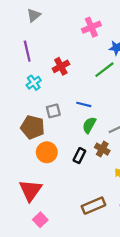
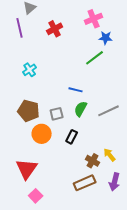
pink cross: (91, 27) -> (94, 19), moved
purple line: (27, 51) -> (20, 28), moved
red cross: (61, 66) -> (55, 29), moved
gray square: (53, 111) -> (57, 114), moved
brown cross: (102, 149) -> (93, 161), moved

